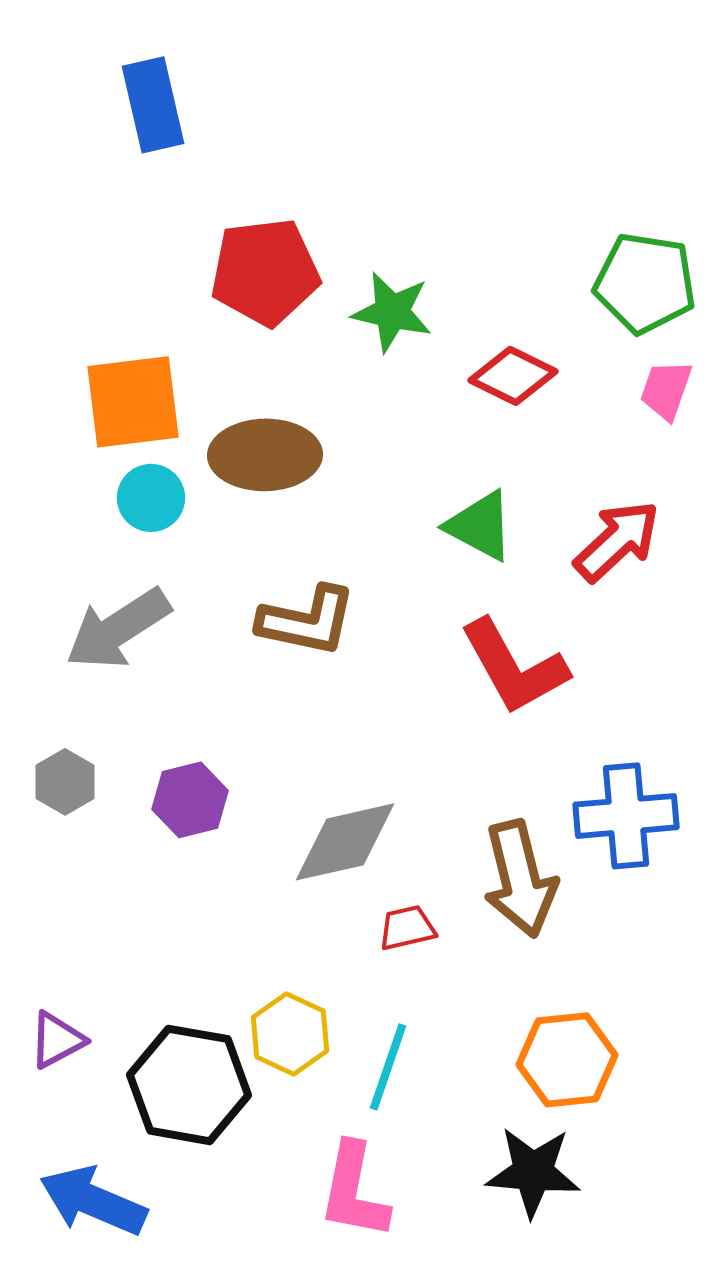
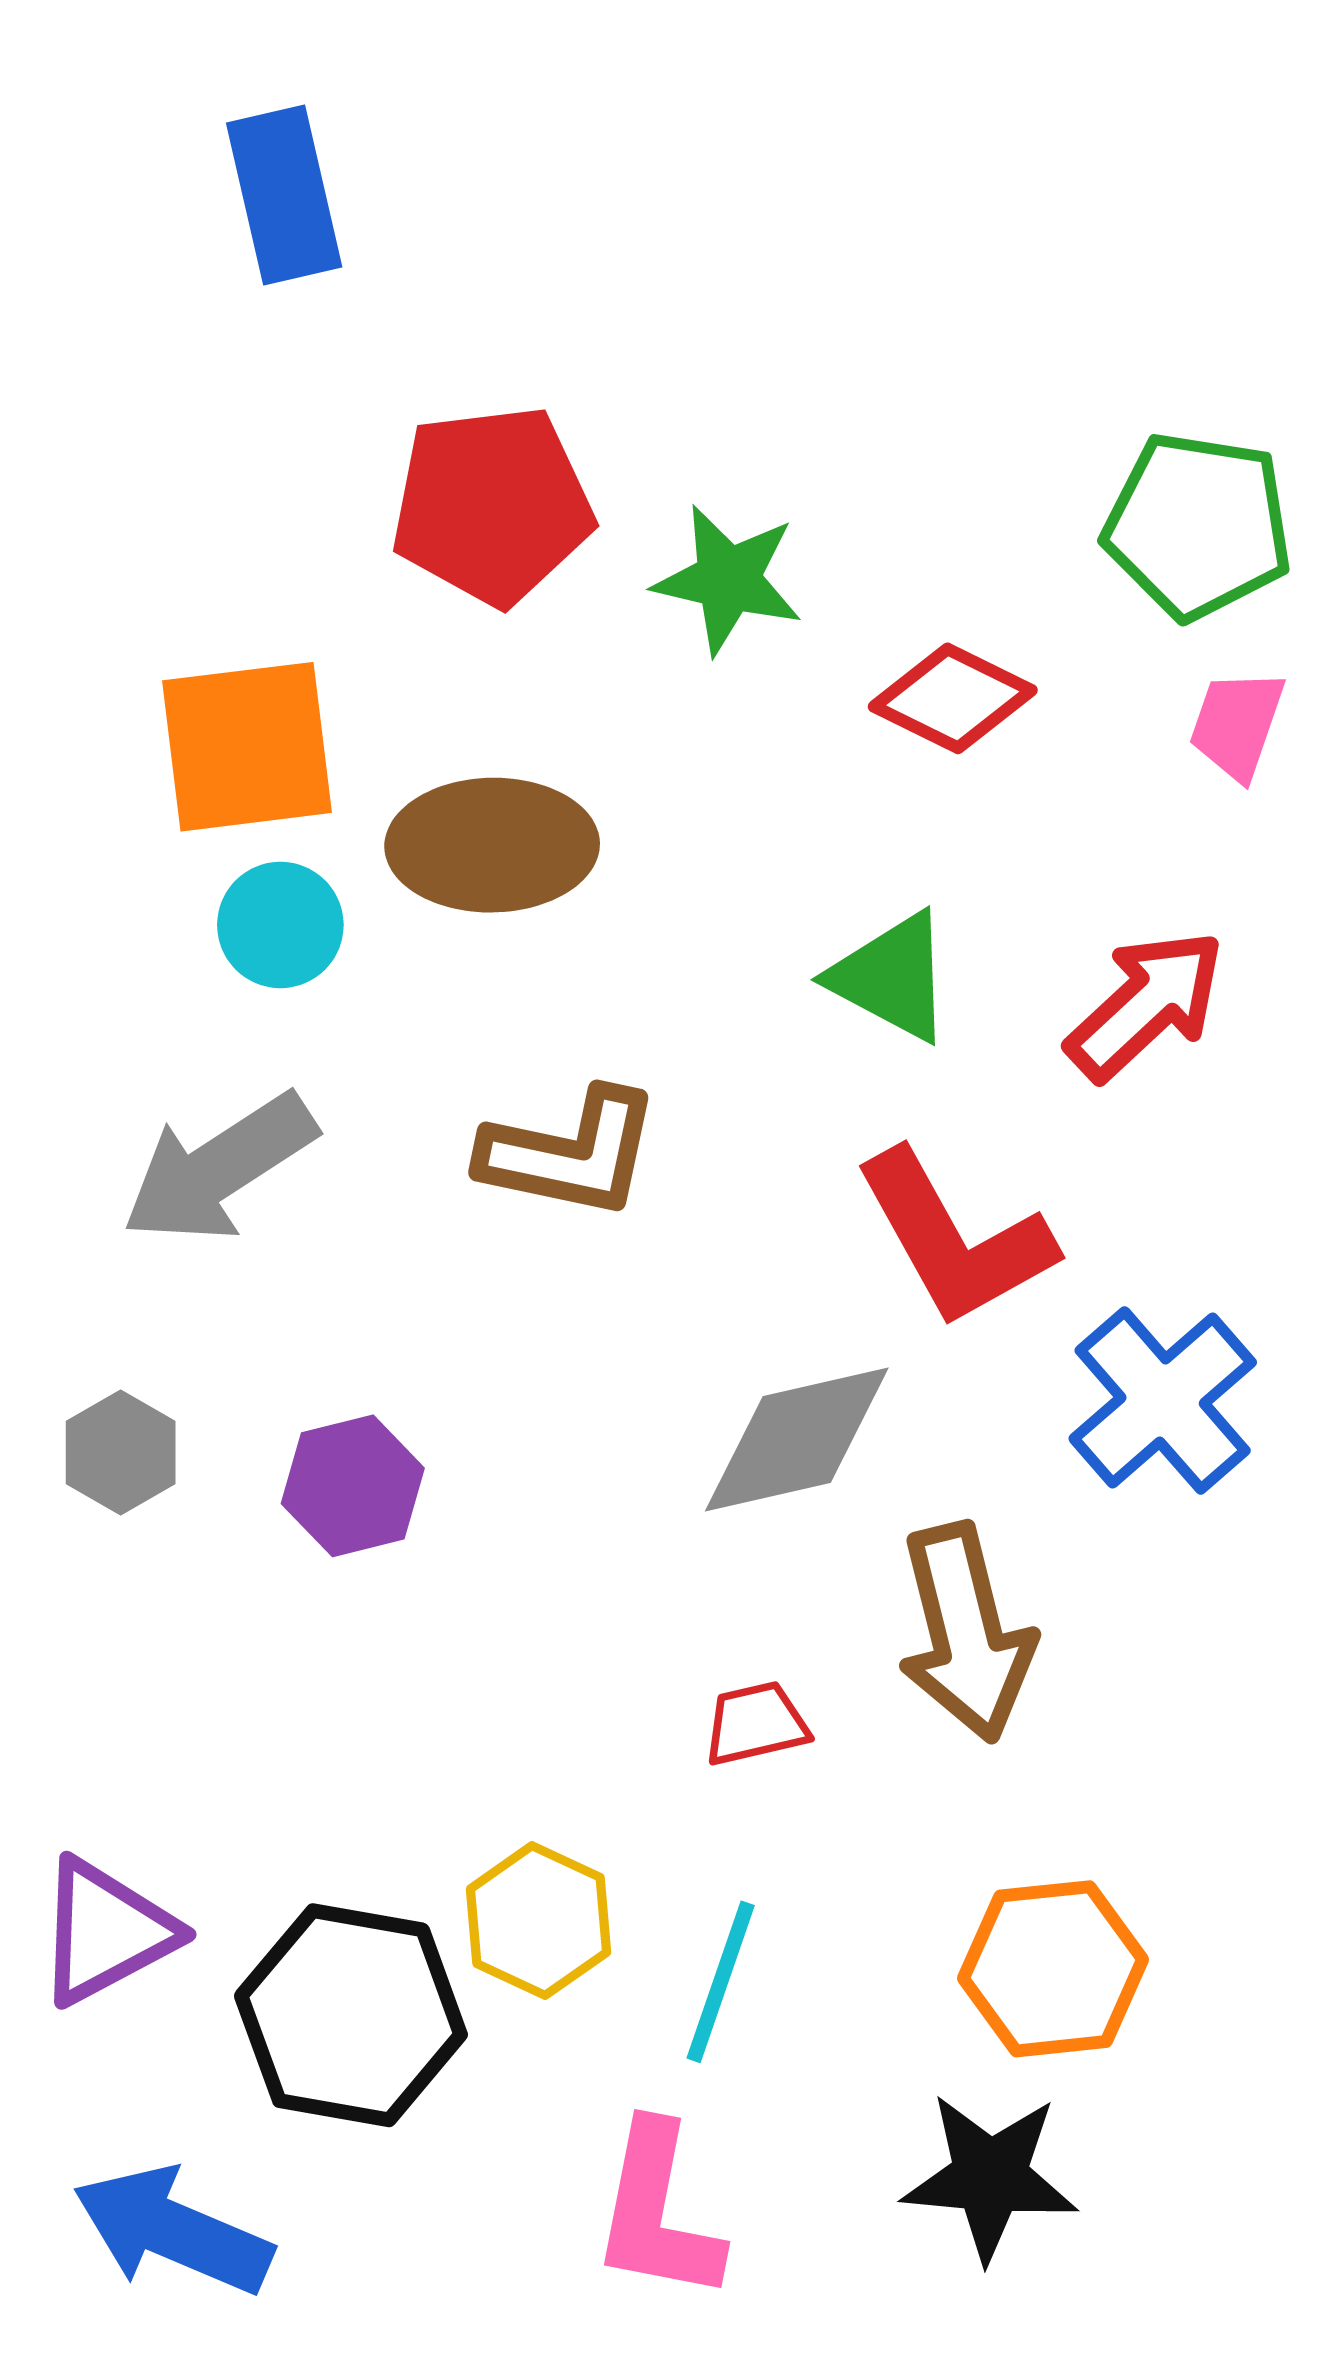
blue cross: (626, 816) -> (1163, 1400), moved, turned -36
gray diamond: (345, 842) -> (797, 1439), moved
purple triangle: (57, 1040) -> (106, 1932), size x1.4

